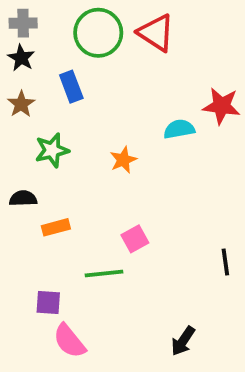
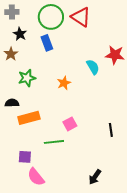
black star: (21, 58) -> (20, 34), moved
blue rectangle: (71, 87) -> (47, 43), moved
cyan semicircle: (179, 129) -> (93, 67), turned 70
orange rectangle: (56, 227) -> (29, 118), size x1.5
black line: (225, 262) -> (111, 130), moved

